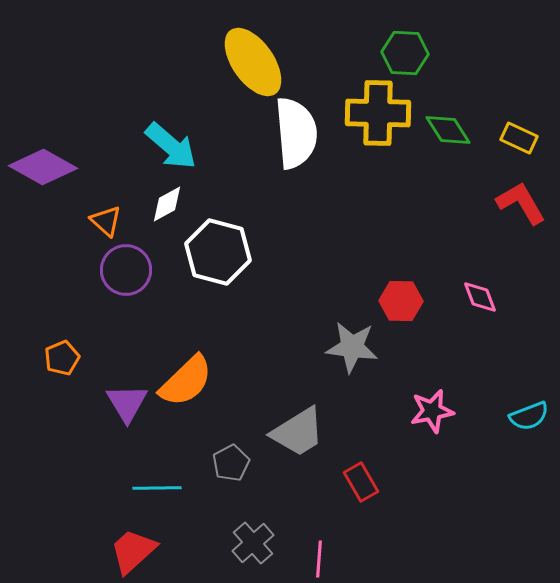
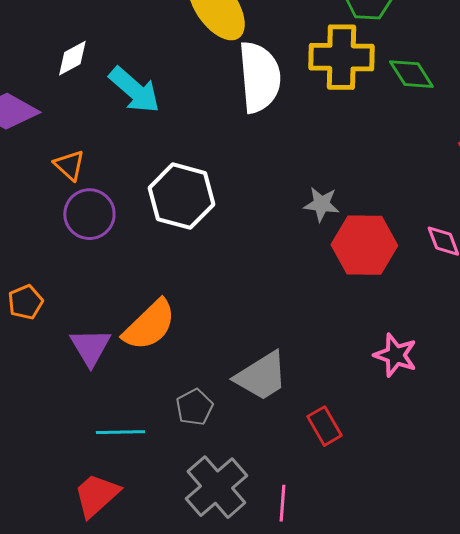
white diamond: (167, 204) -> (72, 58), moved
red hexagon: (401, 301) -> (364, 245), size x1.5
gray star: (352, 347) -> (321, 204), moved, size x0.7
pink star: (432, 411) -> (395, 355), turned 30
gray cross: (253, 543) -> (216, 487), size x1.5

